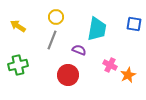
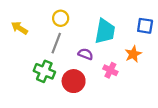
green cross: (18, 65) -> (44, 71), moved, turned 36
pink cross: (110, 65) -> (110, 70), moved
orange star: (128, 75) -> (133, 54), moved

